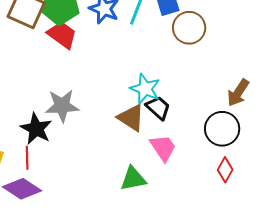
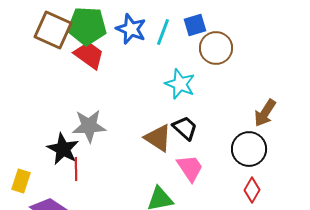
cyan star: (145, 89) -> (180, 84), moved
red line: (27, 158) -> (76, 169), moved

